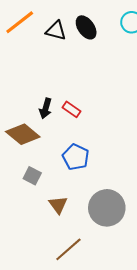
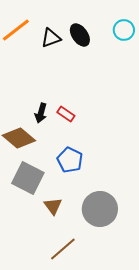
black triangle: (56, 31) -> (51, 38), turned -35
gray square: (32, 176) -> (28, 178), size x1.8

